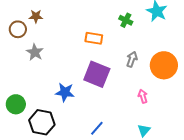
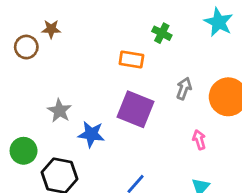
green cross: (126, 20) -> (162, 33), moved
gray star: (35, 52) -> (59, 111), moved

